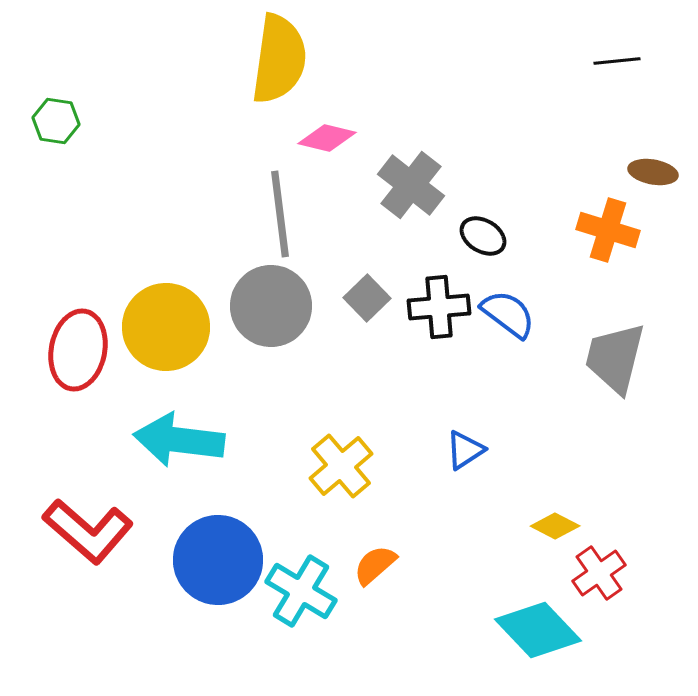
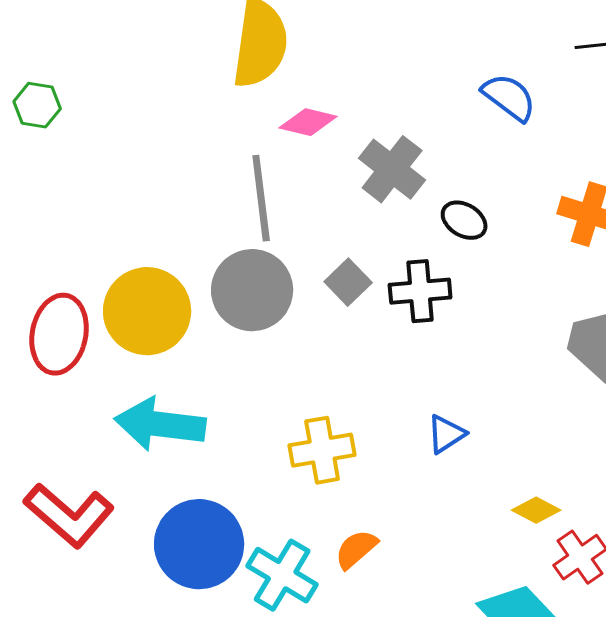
blue semicircle: (508, 314) -> (509, 97), moved
yellow cross: (341, 466) -> (322, 450), turned 30

